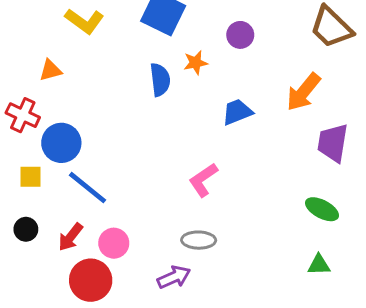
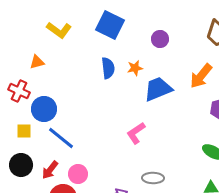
orange star: (196, 63) -> (135, 68), moved
blue trapezoid: (237, 112) -> (158, 89), size x1.4
black circle: (26, 229) -> (21, 165), size x1.5
gray ellipse: (199, 240) -> (153, 178), moved

